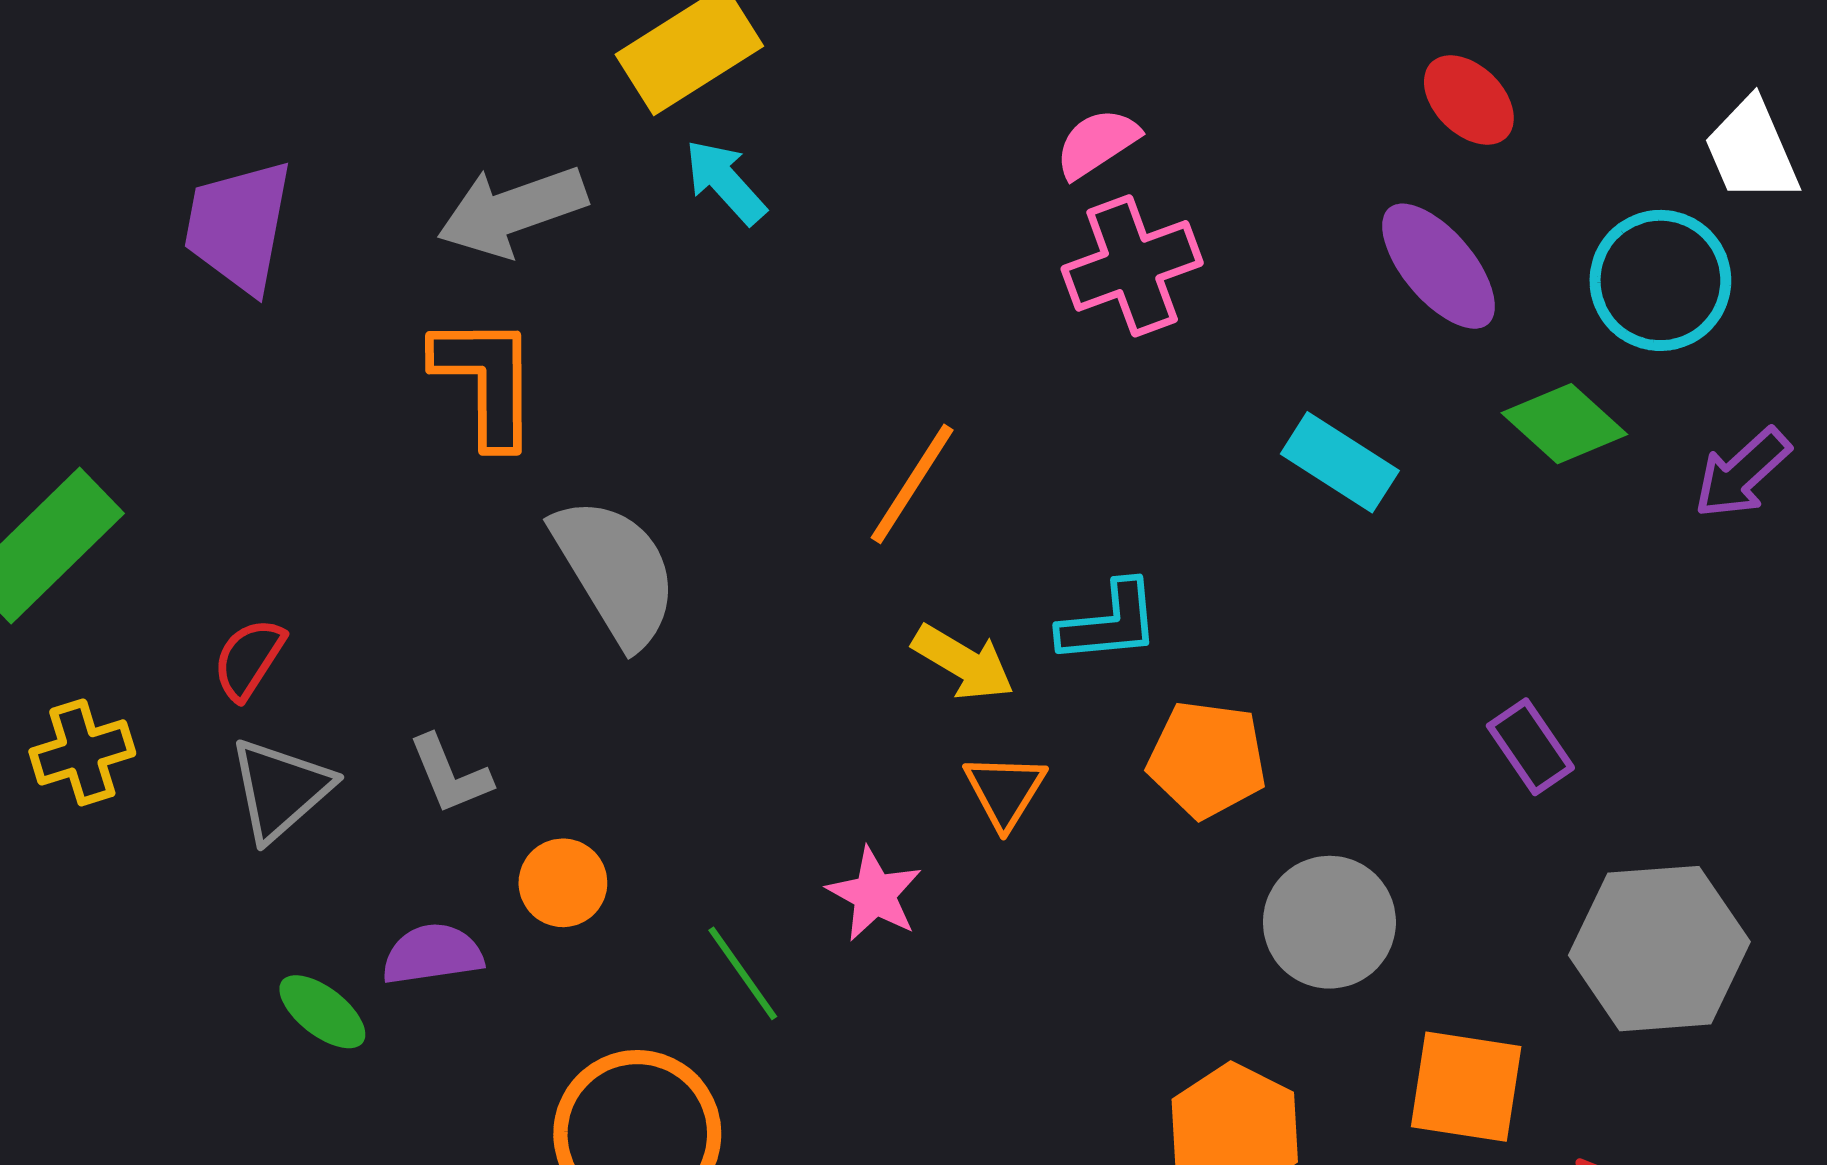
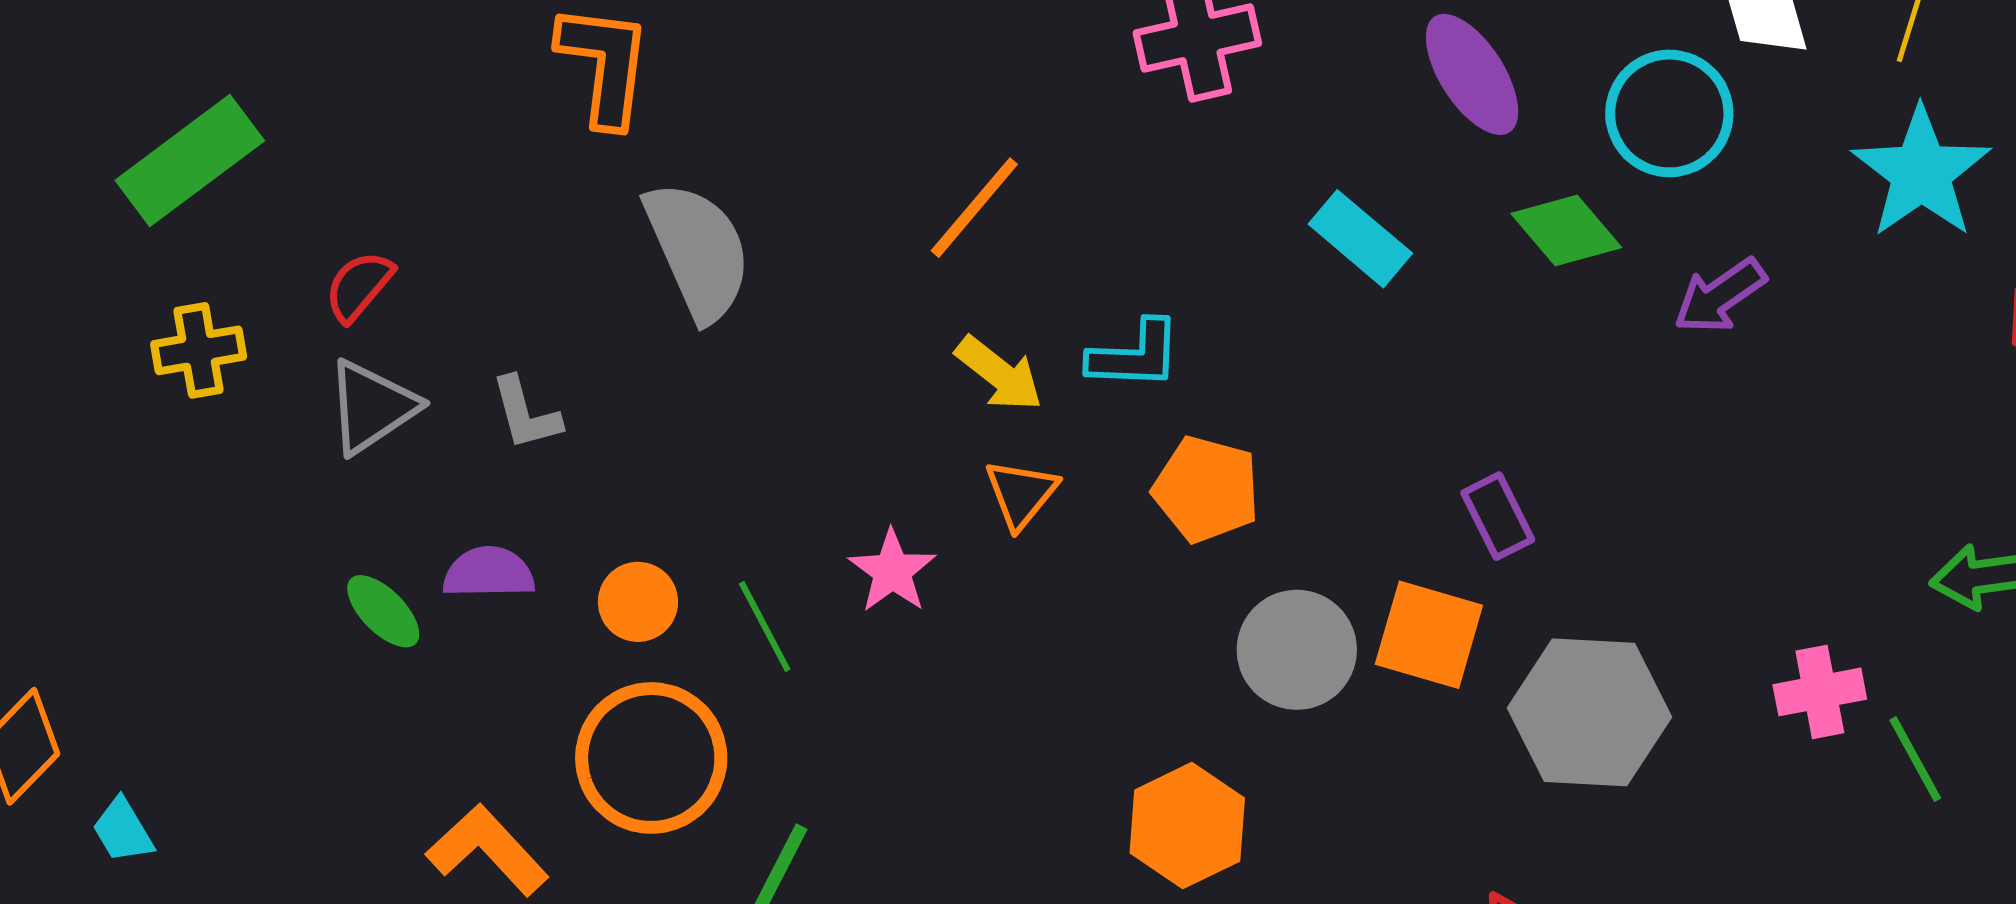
orange circle: (563, 883) -> (638, 602), moved
orange square: (1466, 1087) -> (1429, 635), moved

